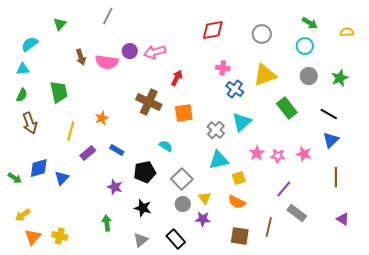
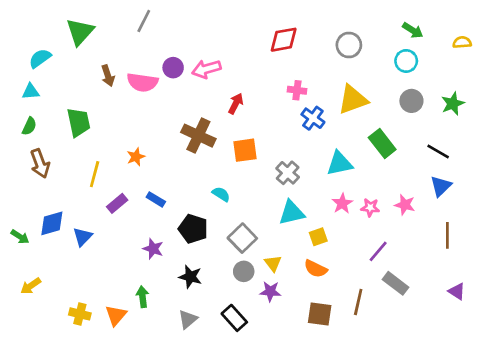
green triangle: (60, 24) -> (80, 32), size x1.6
cyan triangle: (242, 122) -> (340, 164), moved, turned 30
black pentagon: (145, 172) -> (193, 229), turned 30
orange triangle: (33, 237) -> (116, 315), moved

